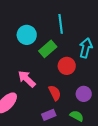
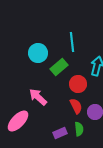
red semicircle: (55, 93) -> (76, 106), moved
green semicircle: (77, 116) -> (79, 129), moved, turned 56

